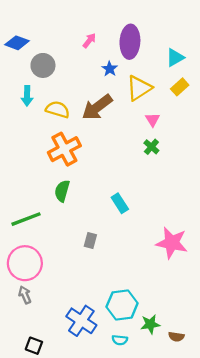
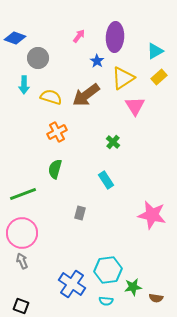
pink triangle: (153, 120) -> (135, 106), size x1.5
green cross: (151, 147) -> (113, 142), moved
orange cross: (64, 149) -> (57, 132), size x0.7
black square: (34, 346) -> (21, 306), moved

